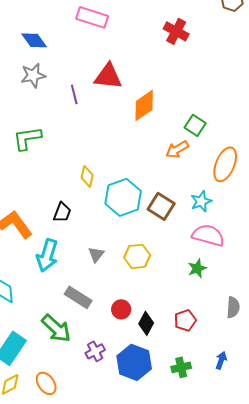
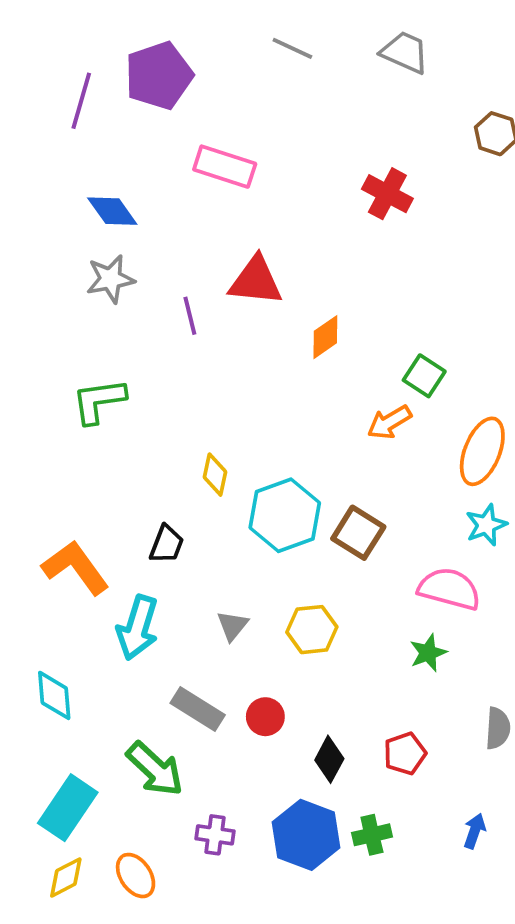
orange diamond: (144, 105) -> (325, 337), size x0.7
cyan star: (201, 201) -> (486, 525), moved
red circle: (121, 309) -> (265, 717), moved
purple cross: (95, 351) -> (215, 835), moved, turned 36
green cross: (181, 367) -> (372, 835), moved

